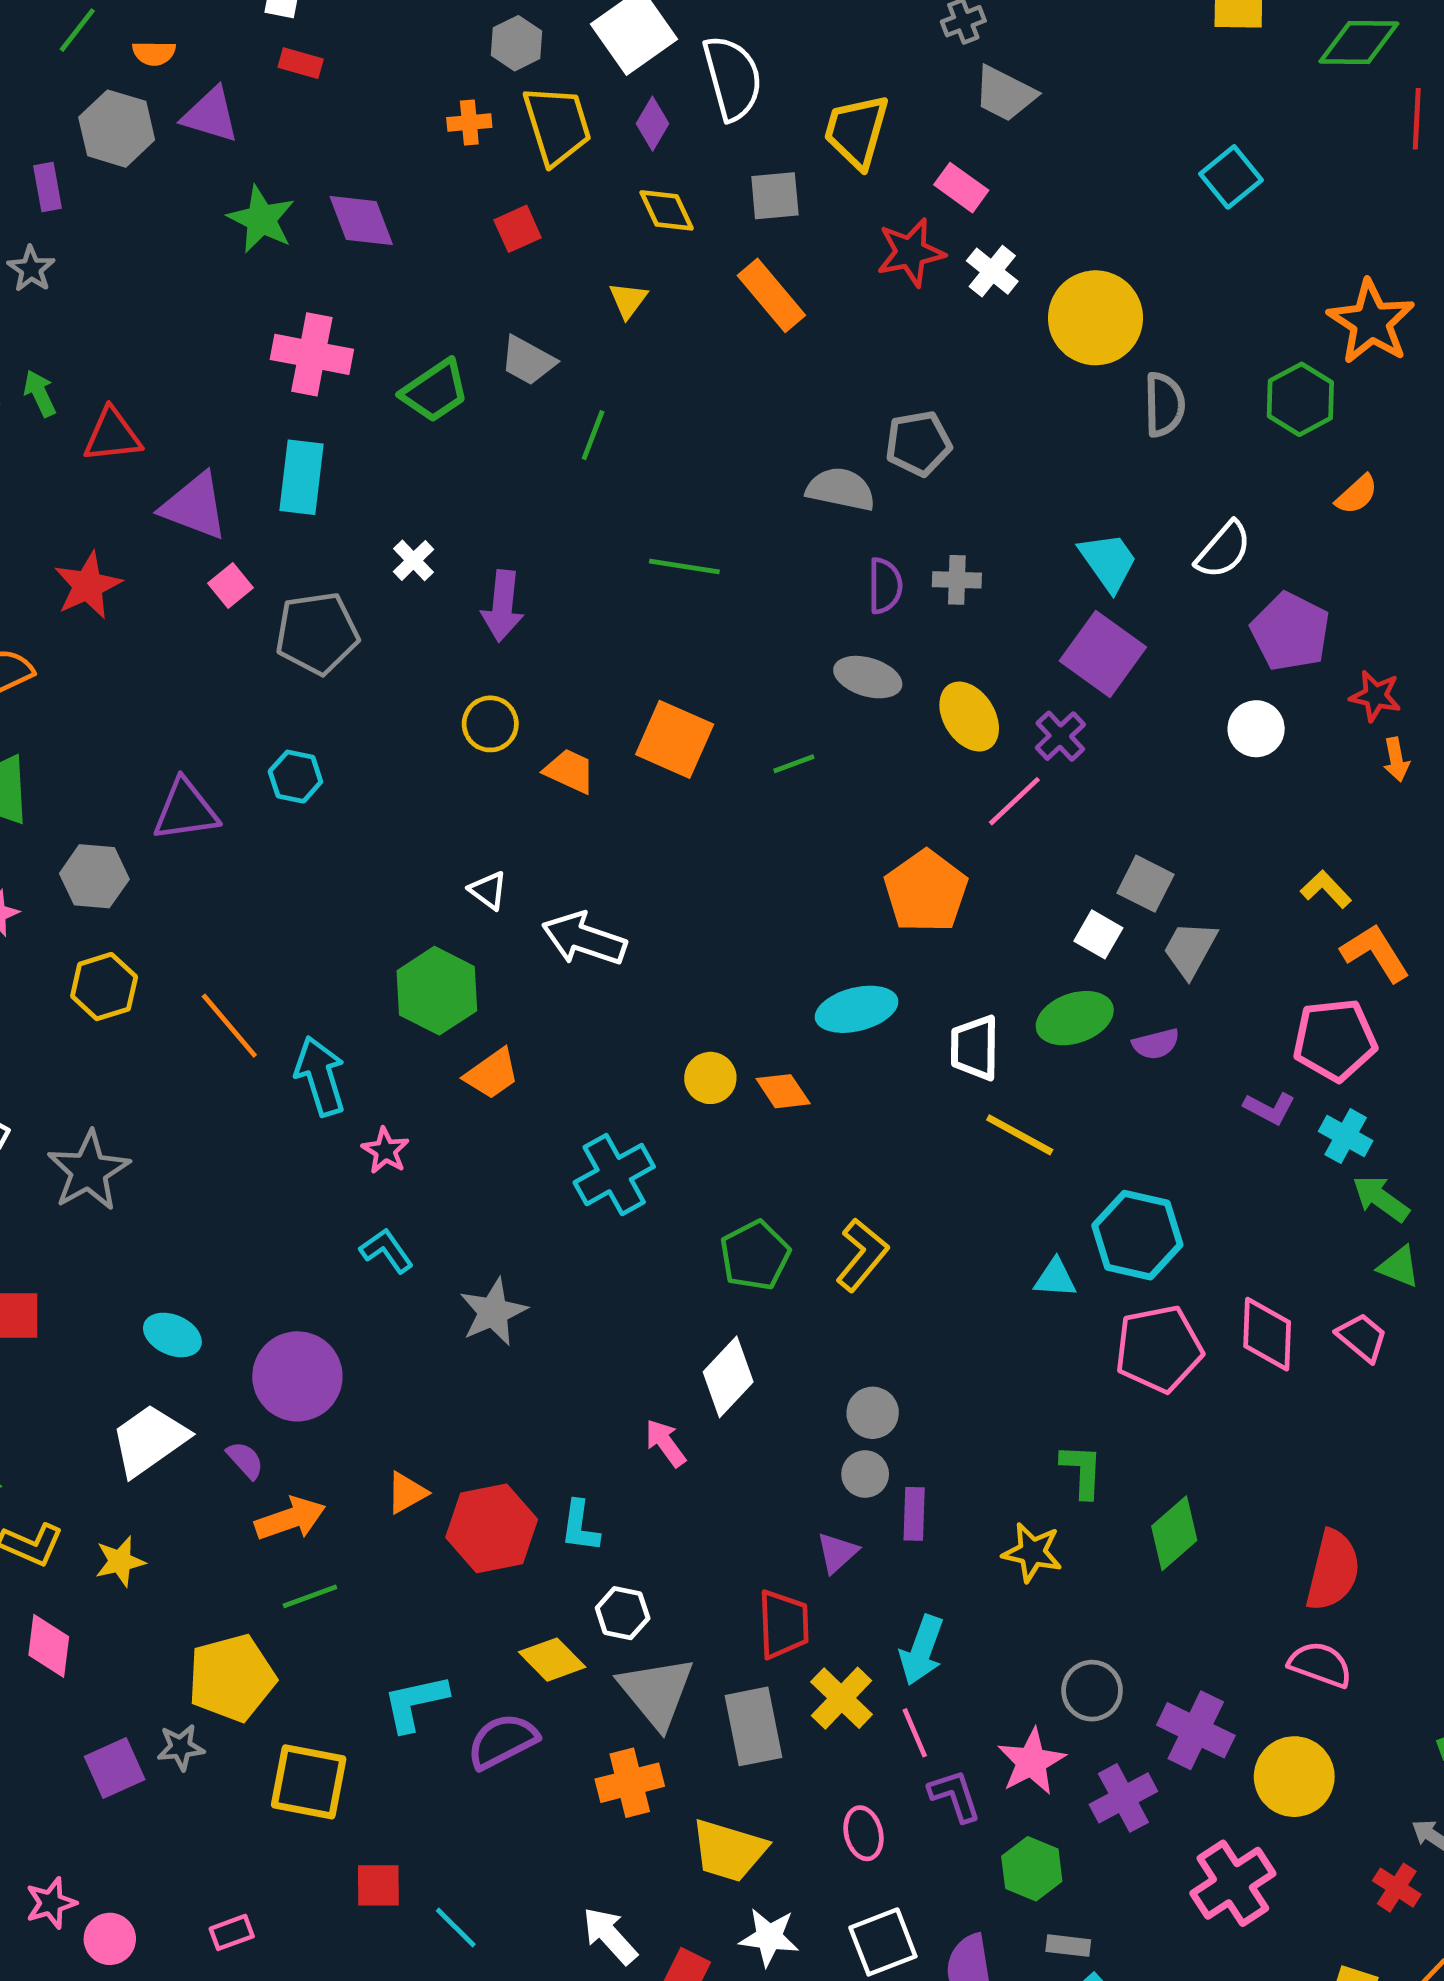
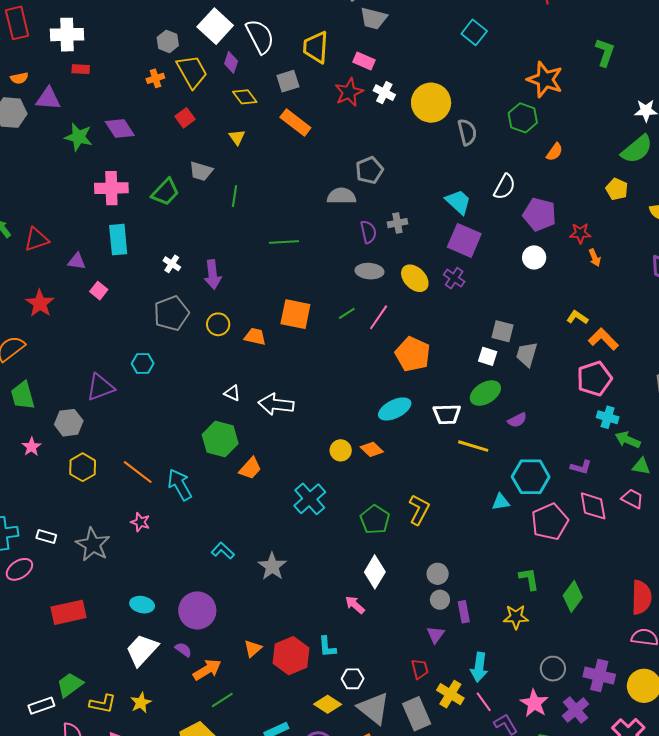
purple triangle: (194, 506) -> (77, 261), size x0.6
gray pentagon: (317, 633) -> (171, 313), moved
pink line: (1014, 801) -> (379, 317), moved
purple semicircle: (1156, 1044) -> (517, 420), moved
white trapezoid: (975, 1048) -> (447, 414), turned -80
purple L-shape: (1269, 1108) -> (581, 467), moved
pink star: (385, 1151) -> (140, 522), moved
red trapezoid: (783, 1624) -> (420, 669), size x0.7

